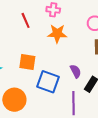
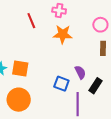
orange square: (27, 62) -> (20, 68), moved
blue square: (48, 82) -> (61, 84), moved, size x0.7

